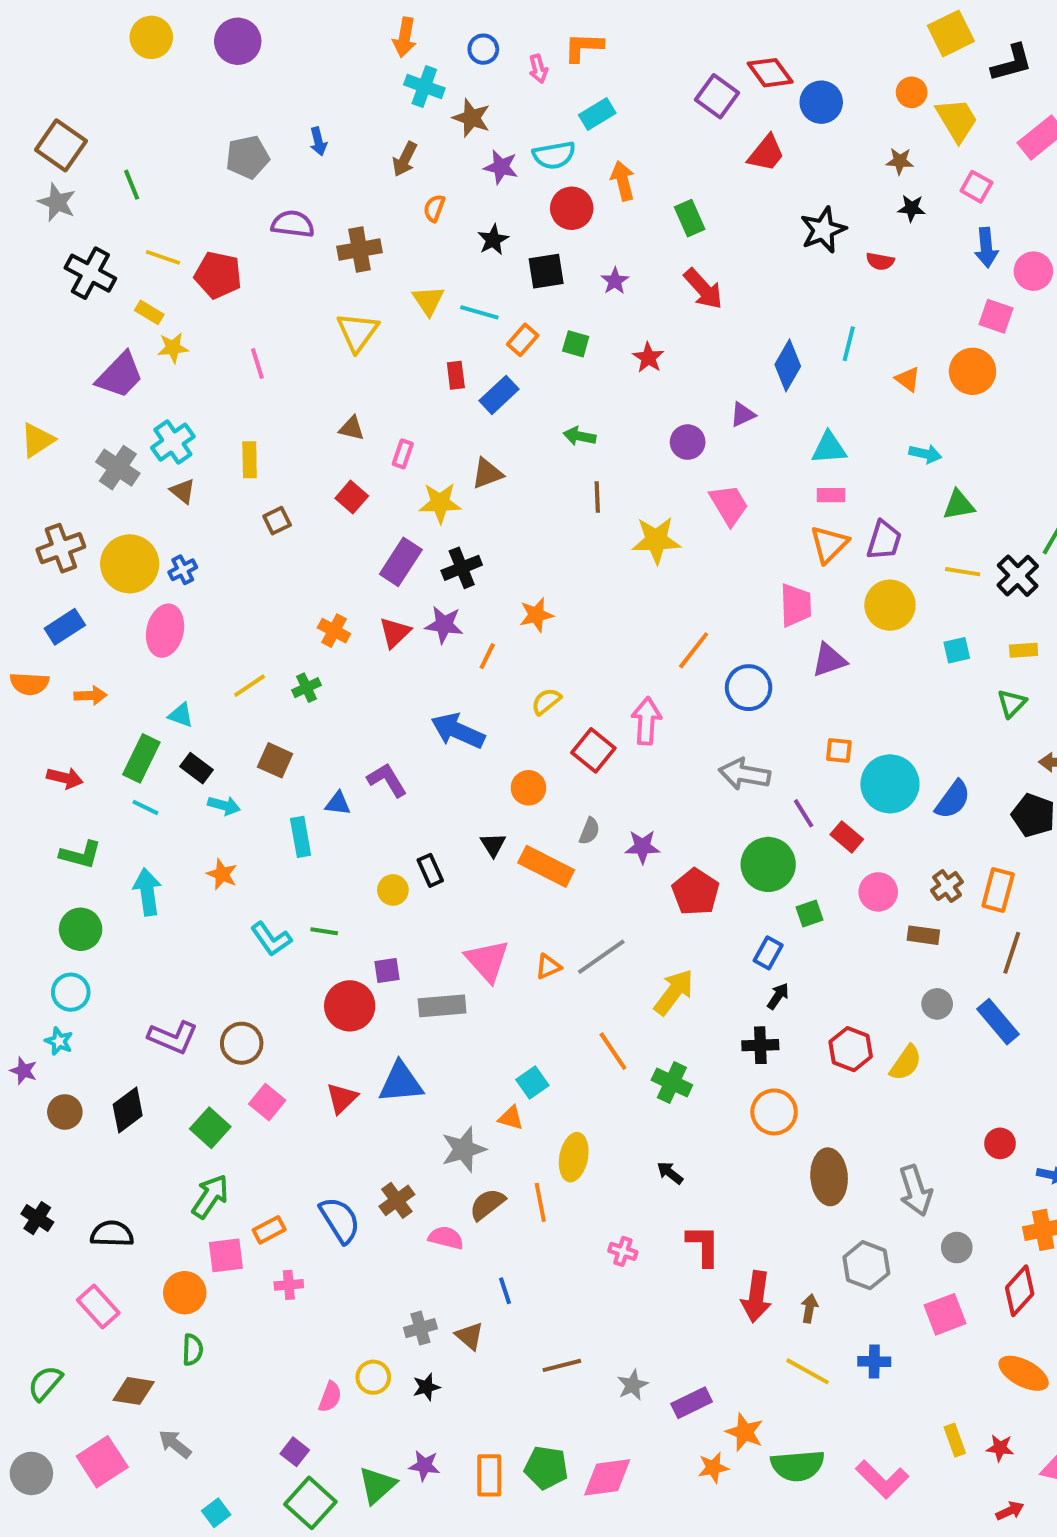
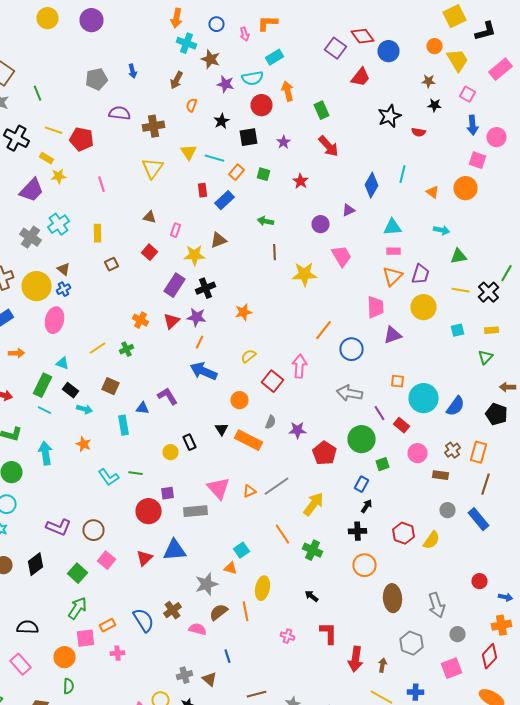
brown triangle: (183, 491) -> (64, 269), moved
orange line: (487, 656) -> (200, 342), moved

